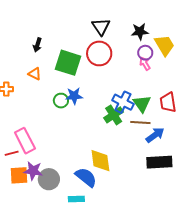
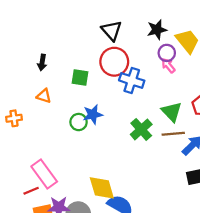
green square: (68, 63) -> (80, 78), size x0.6
blue cross: (123, 102) -> (132, 81), moved
yellow diamond: (100, 161) -> (102, 188), moved

